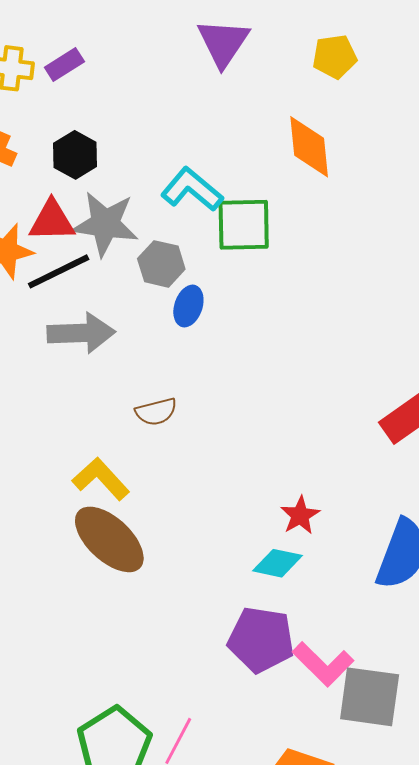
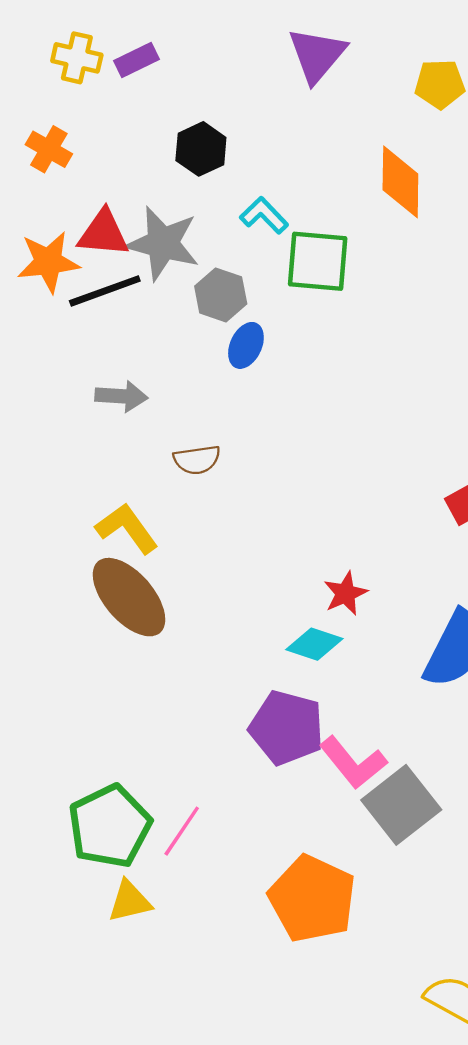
black hexagon: (75, 155) -> (201, 149), moved
cyan L-shape: (192, 189) -> (264, 215), size x0.7
gray arrow: (81, 333) -> (121, 396), moved, size x0.7
gray square: (370, 697) -> (401, 805), turned 38

